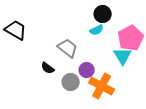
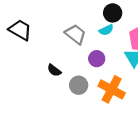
gray trapezoid: (68, 48) -> (75, 34), moved
purple circle: (87, 70) -> (97, 59), moved

